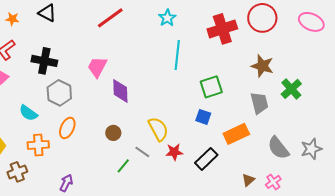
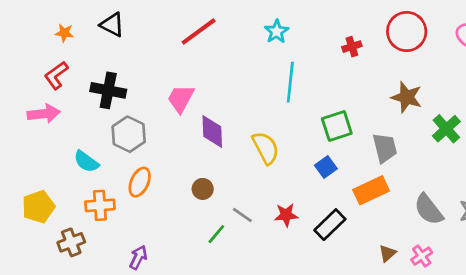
red cross: (222, 29) -> (352, 47), size x0.5
gray trapezoid: (259, 103) -> (385, 148), moved
blue square: (203, 117) -> (326, 167), turned 35
yellow semicircle: (158, 129) -> (266, 148), moved

